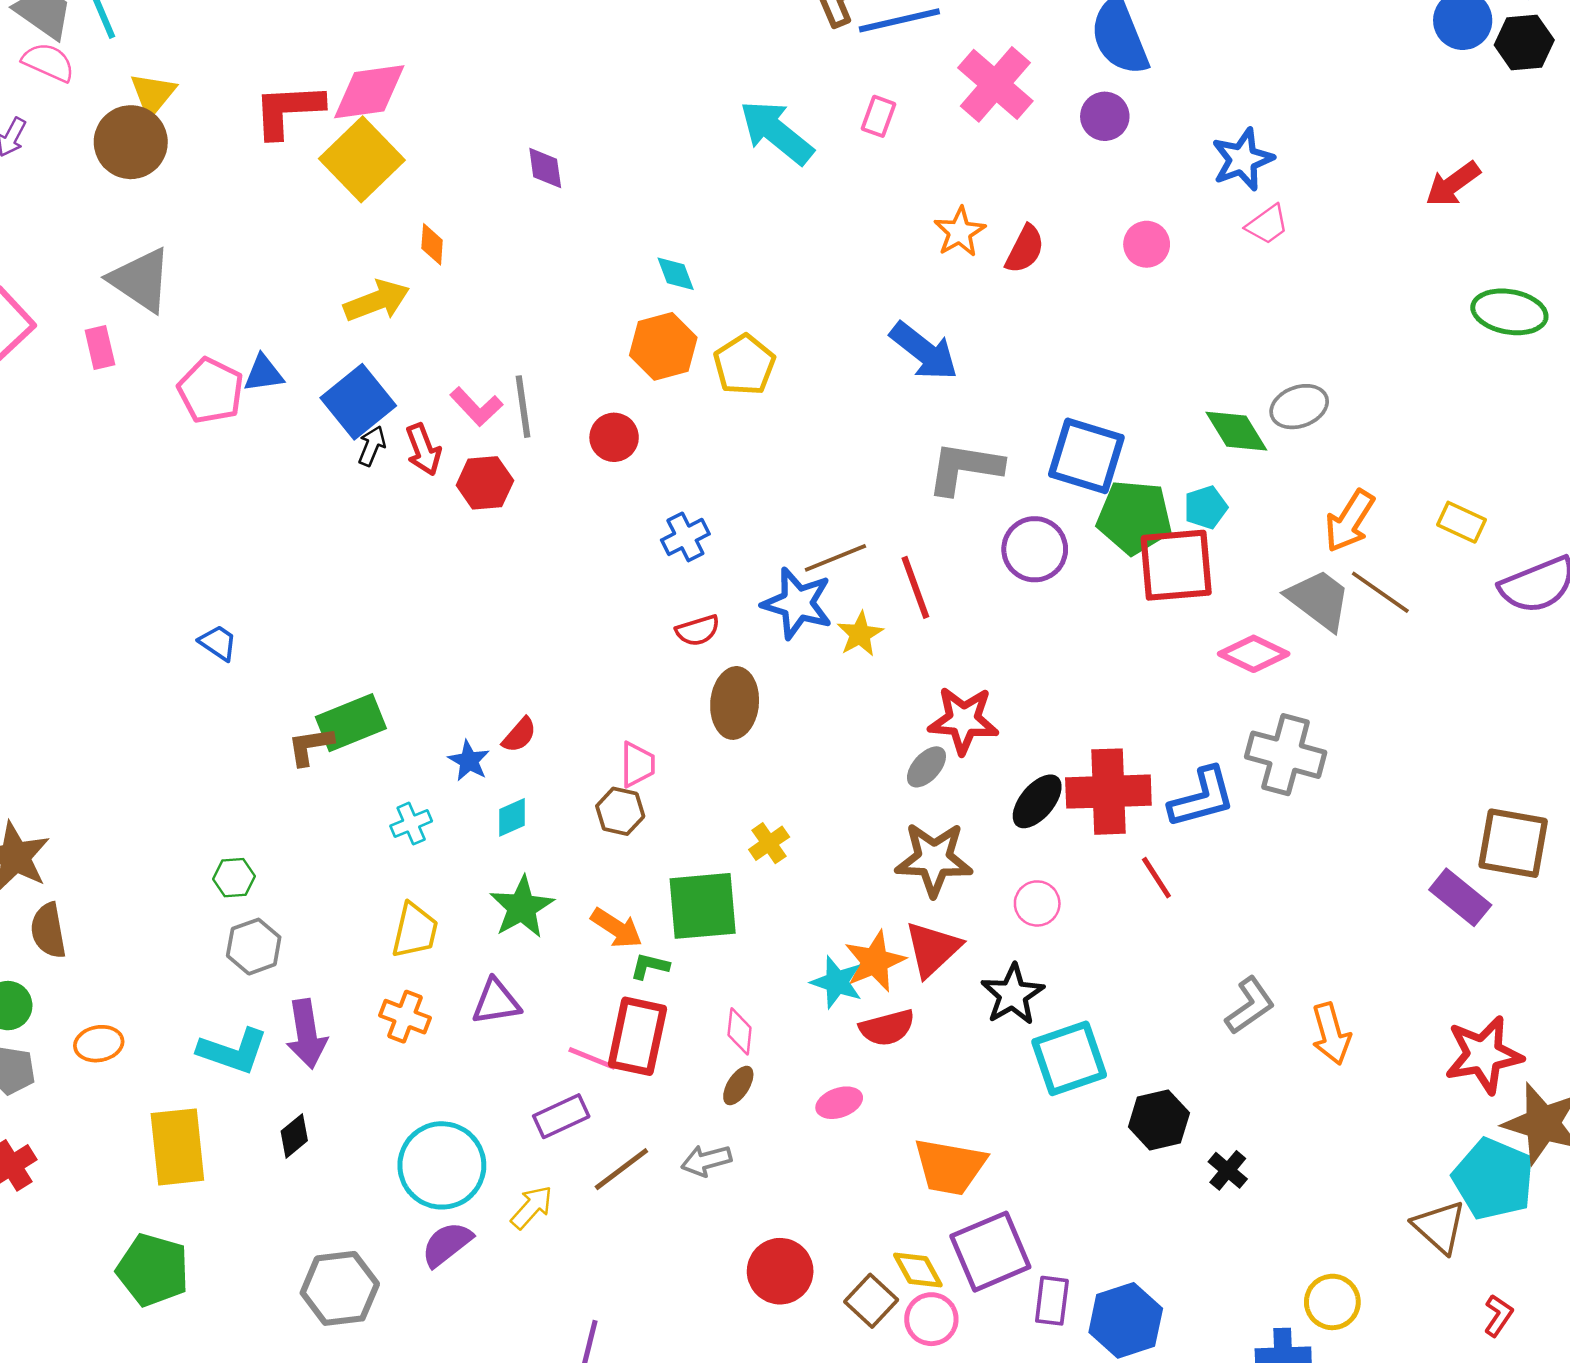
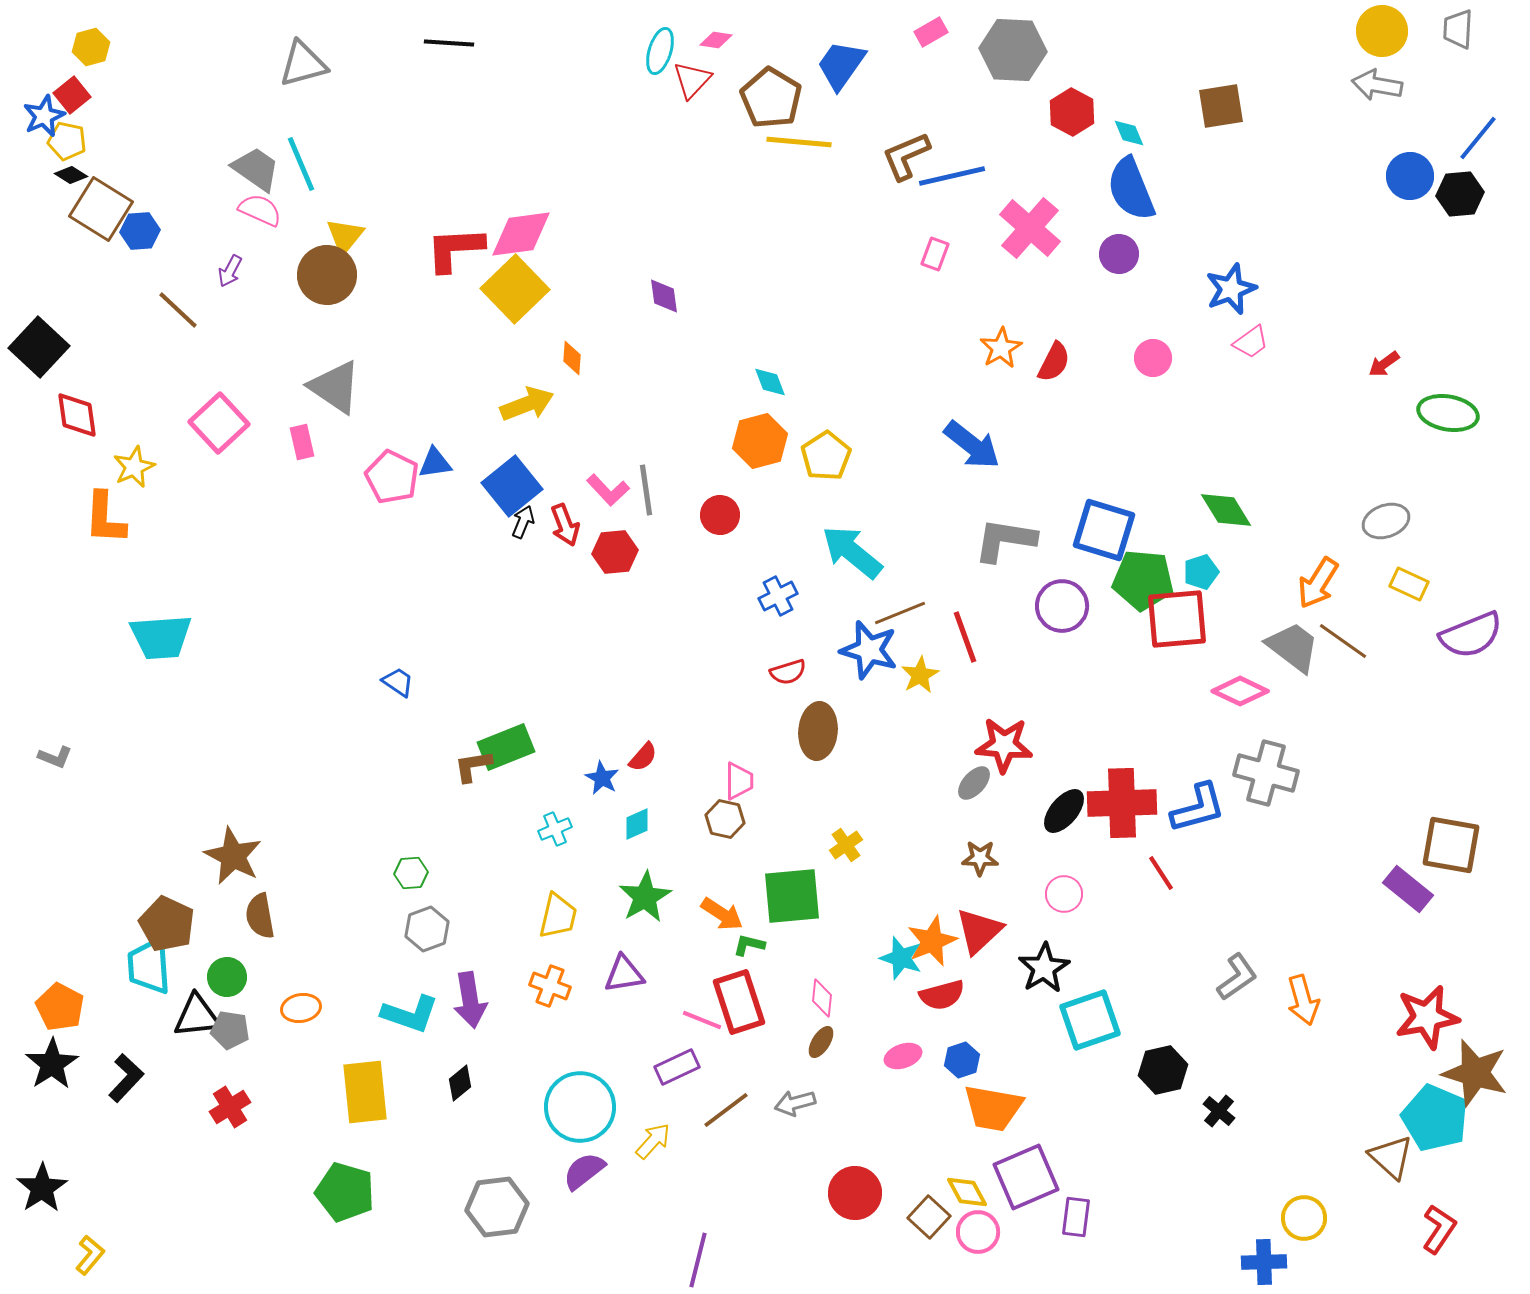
cyan arrow: (776, 132) -> (852, 552), moved
red arrow: (1453, 184) -> (1384, 364), moved, size x0.7
gray ellipse: (1299, 407) -> (1386, 521), moved
brown star: (934, 859) -> (980, 858), size x0.6
red rectangle: (637, 1036) -> (739, 1002), turned -30
red L-shape: (1498, 1315) -> (1439, 1229), size x1.4
blue hexagon: (1126, 1320) -> (962, 1060), moved, size x0.6

